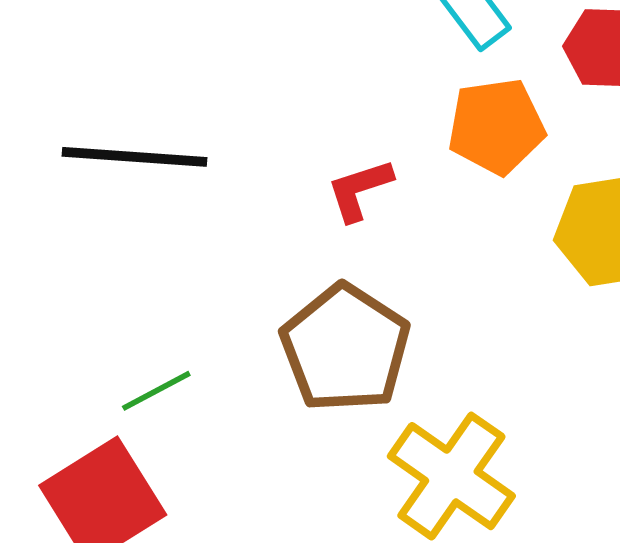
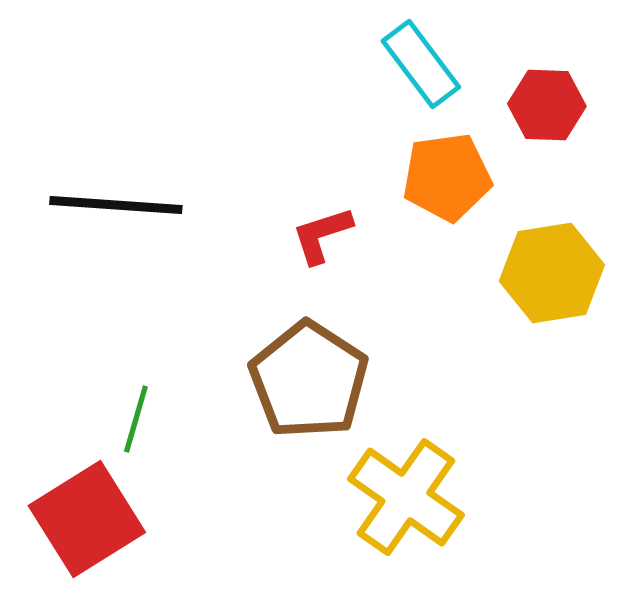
green line: (156, 391) -> (136, 419), turned -46

